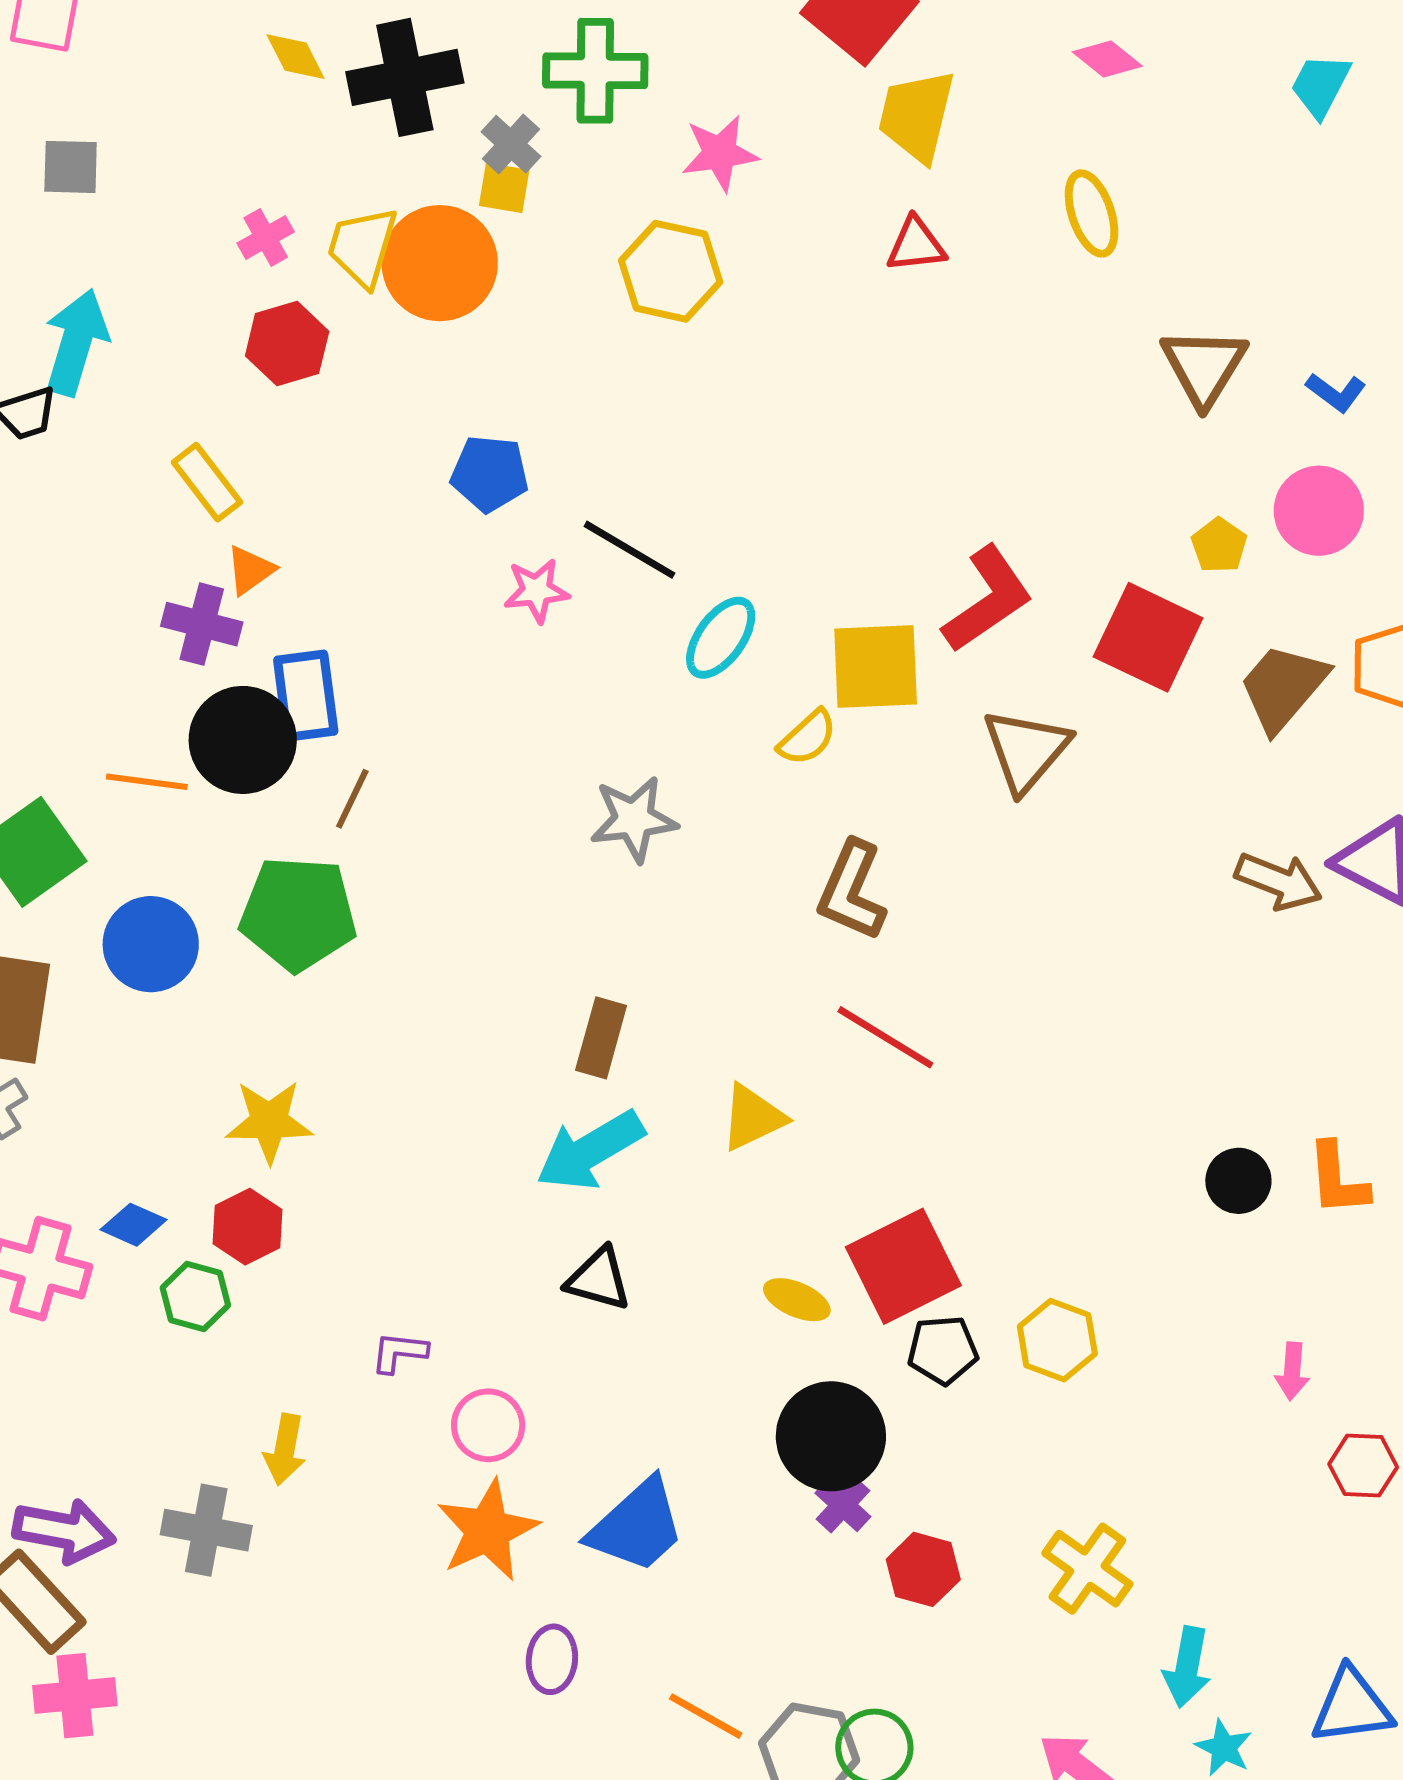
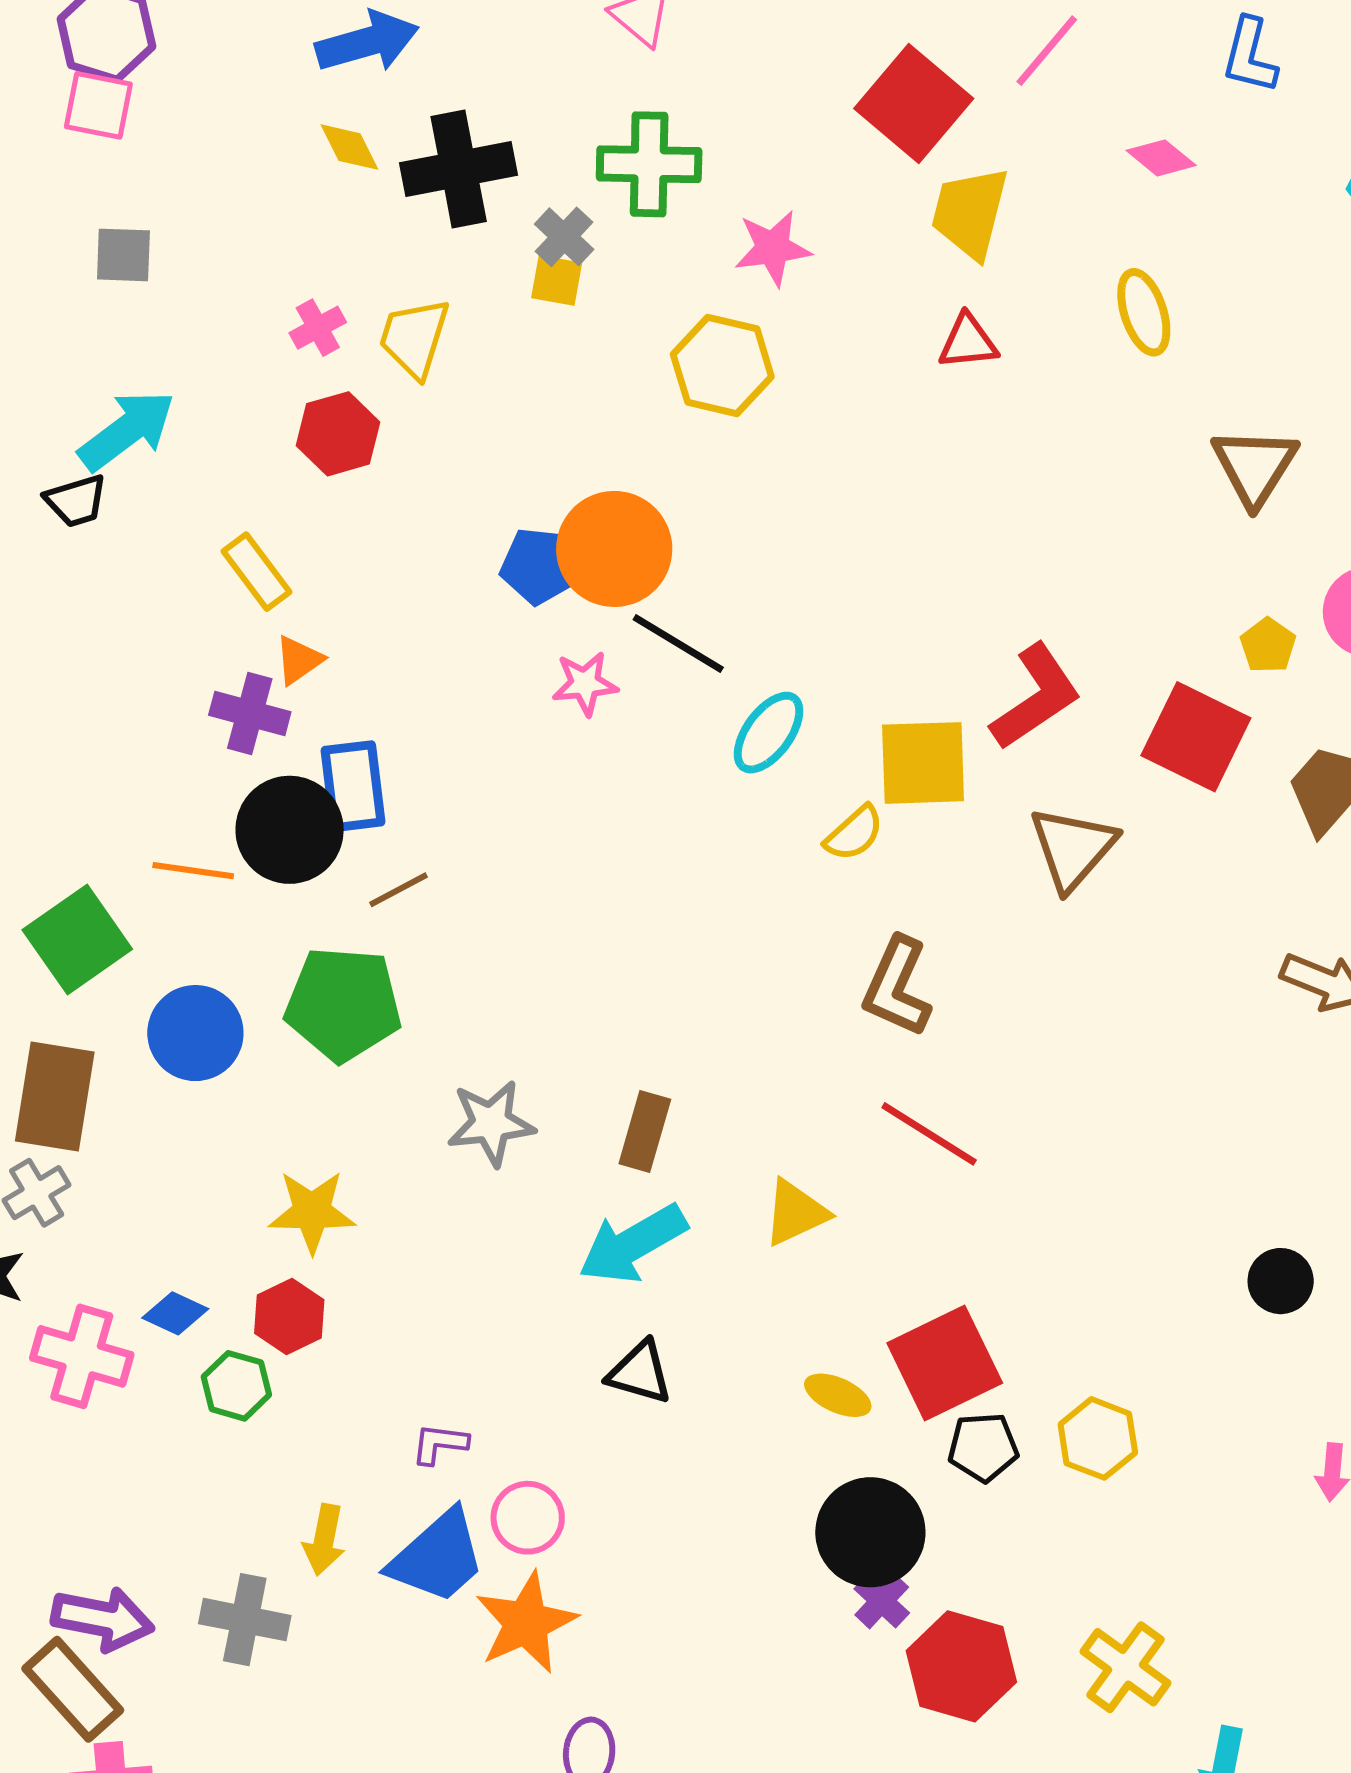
orange circle: (440, 263) -> (614, 549), moved
cyan arrow: (76, 342) -> (127, 430), turned 36
brown line: (352, 799) -> (398, 890), turned 36
gray star: (634, 819) -> (491, 1123), moved
blue trapezoid: (637, 1526) -> (437, 1557), moved
red hexagon: (923, 1569) -> (961, 1666), size x1.5

